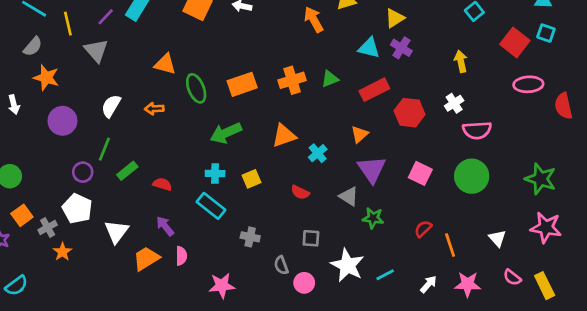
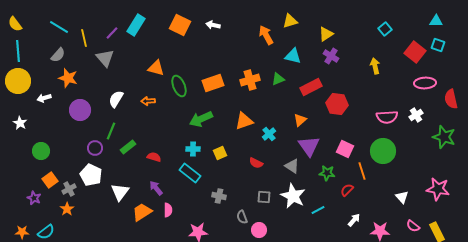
cyan triangle: (369, 48) -> (293, 56), moved
white cross: (454, 103) -> (416, 115), moved
white arrow: (14, 105) -> (44, 98), turned 88
green star: (541, 179) -> (444, 137), moved
green star: (373, 218) -> (327, 173), moved
orange line: (450, 245) -> (362, 171), moved
orange star: (62, 252) -> (67, 209), moved
white star: (347, 265) -> (293, 196), moved
cyan line: (385, 275) -> (318, 210), moved
white arrow: (428, 284) -> (354, 220), moved

